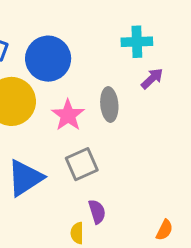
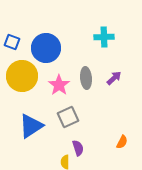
purple arrow: (152, 78) -> (114, 78), moved
orange semicircle: (164, 230) -> (122, 142), moved

